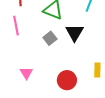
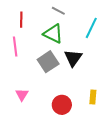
gray square: (50, 38) -> (48, 62), size x1.5

